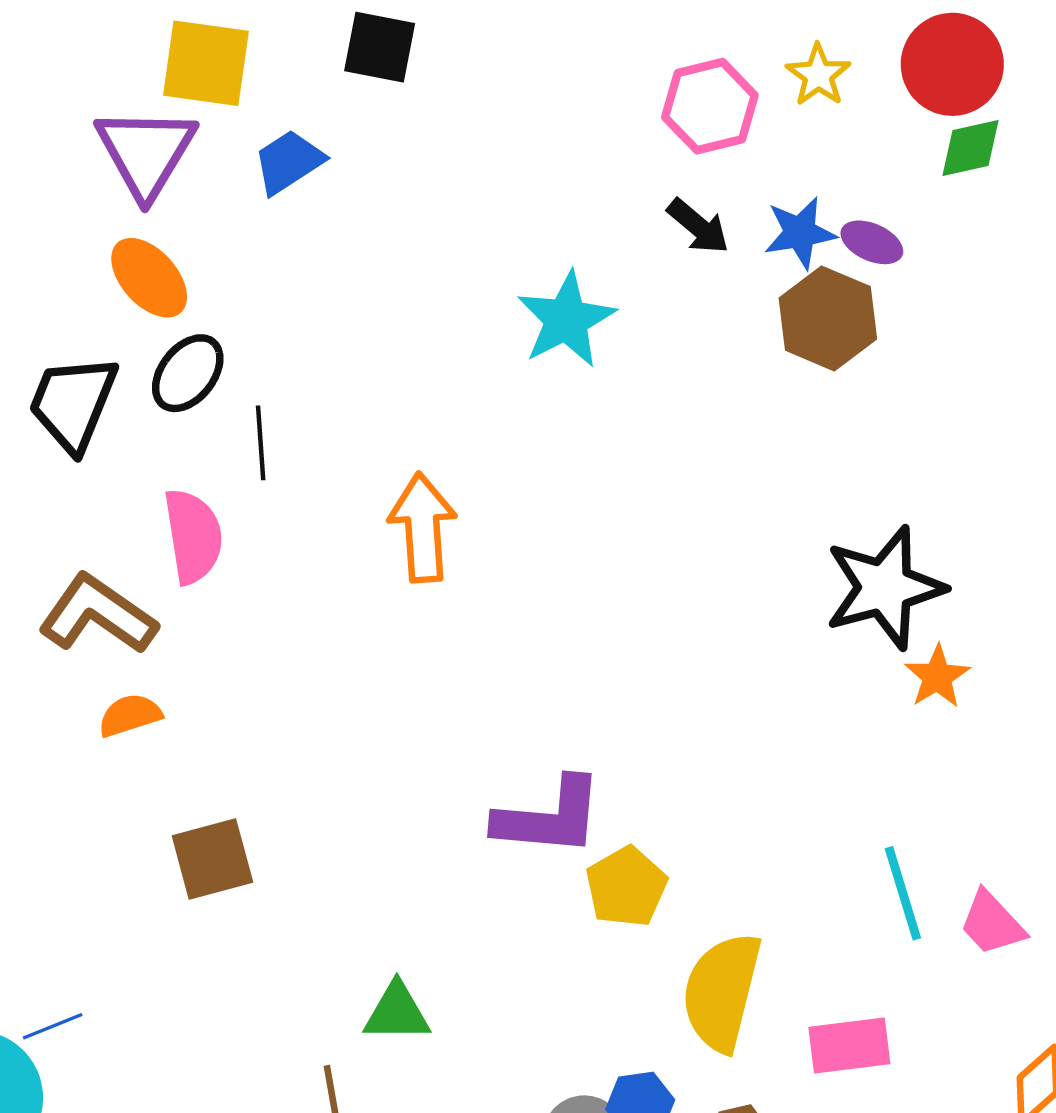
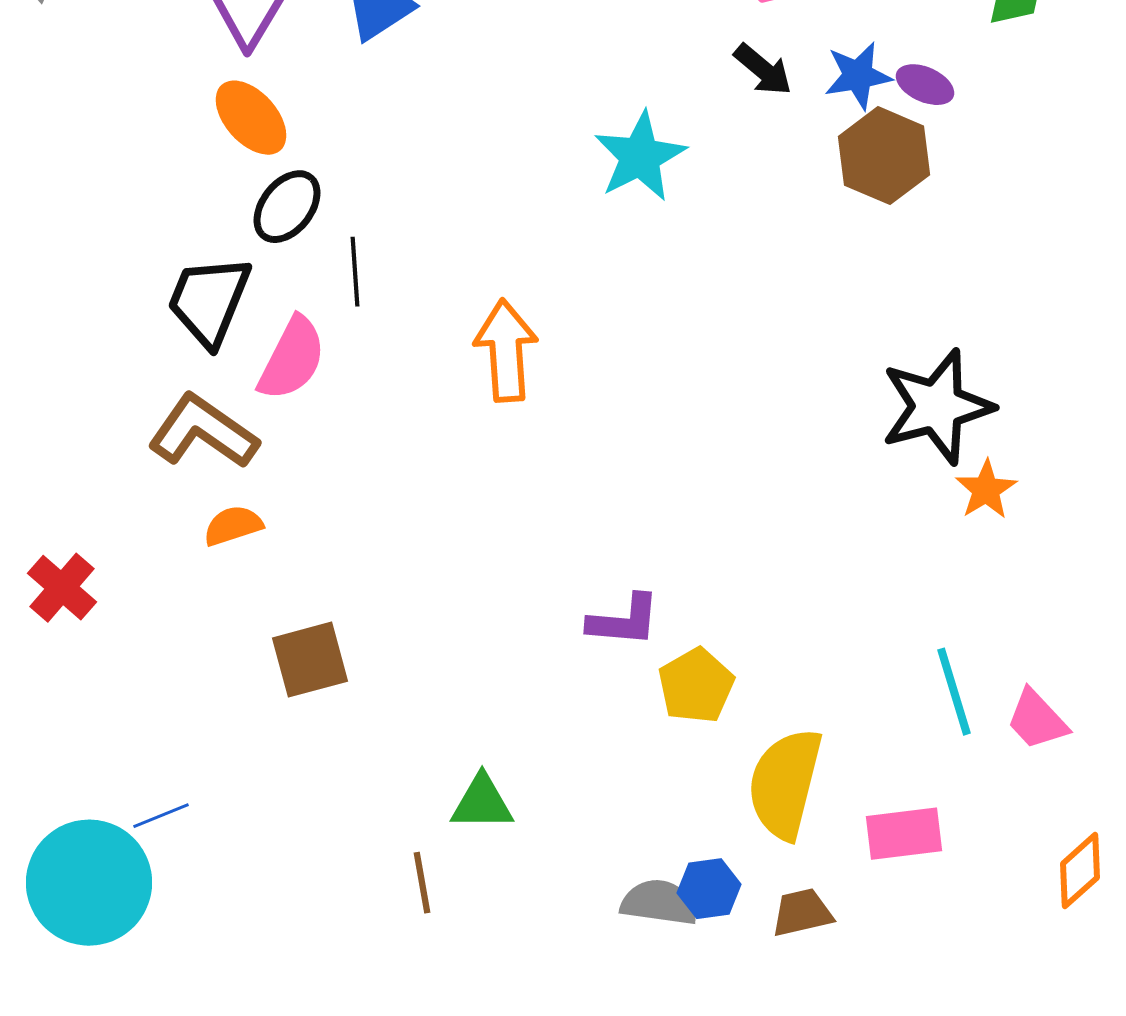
black trapezoid: (73, 403) -> (209, 301), moved
pink semicircle: (193, 536) -> (292, 359), turned 36
purple L-shape: (549, 817) -> (624, 621), size x0.7

